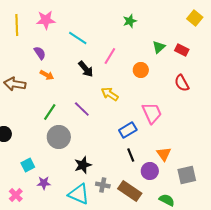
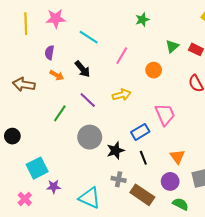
purple semicircle: (40, 53) -> (49, 53), turned -136
black arrow: (86, 69) -> (82, 69), moved
yellow arrow: (110, 94) -> (122, 95), turned 132
purple line: (82, 109) -> (88, 100), moved
gray circle: (59, 137) -> (90, 137), moved
cyan square: (28, 165) -> (37, 168), size x1.5
black star: (83, 165) -> (115, 150), moved
purple circle: (150, 171) -> (170, 181), moved
gray cross: (103, 185) -> (119, 179), moved

